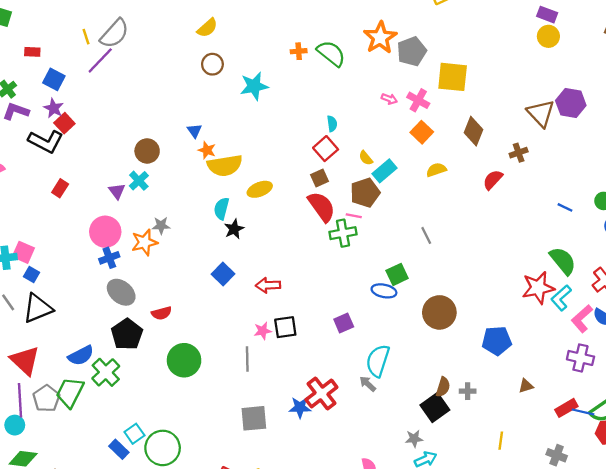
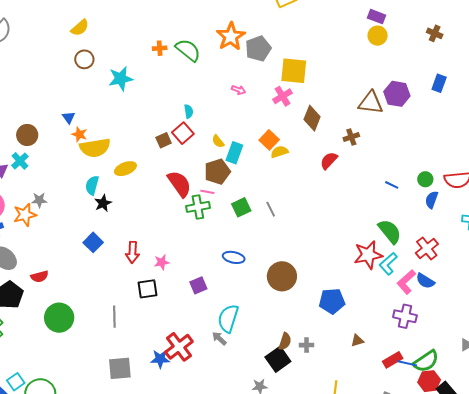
pink cross: (418, 100) -> (283, 96), moved, turned 30
brown triangle: (541, 113) -> (371, 103), turned -40
orange square: (422, 132) -> (269, 140), moved
cyan rectangle: (385, 171) -> (234, 153), turned -30
brown square: (320, 178) -> (164, 140), moved
green square: (397, 274) -> (241, 207), moved
red arrow: (268, 285) -> (132, 252), turned -85
pink star: (263, 331) -> (162, 262), moved

